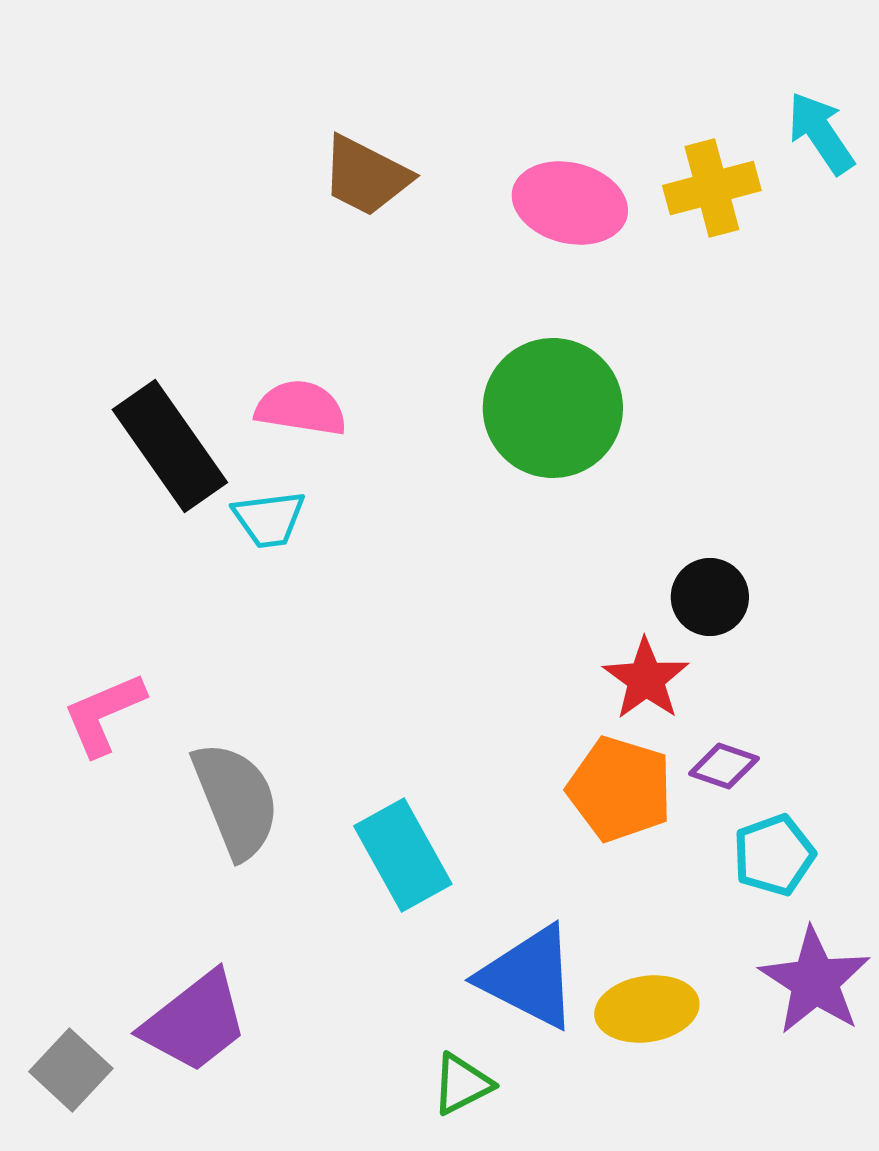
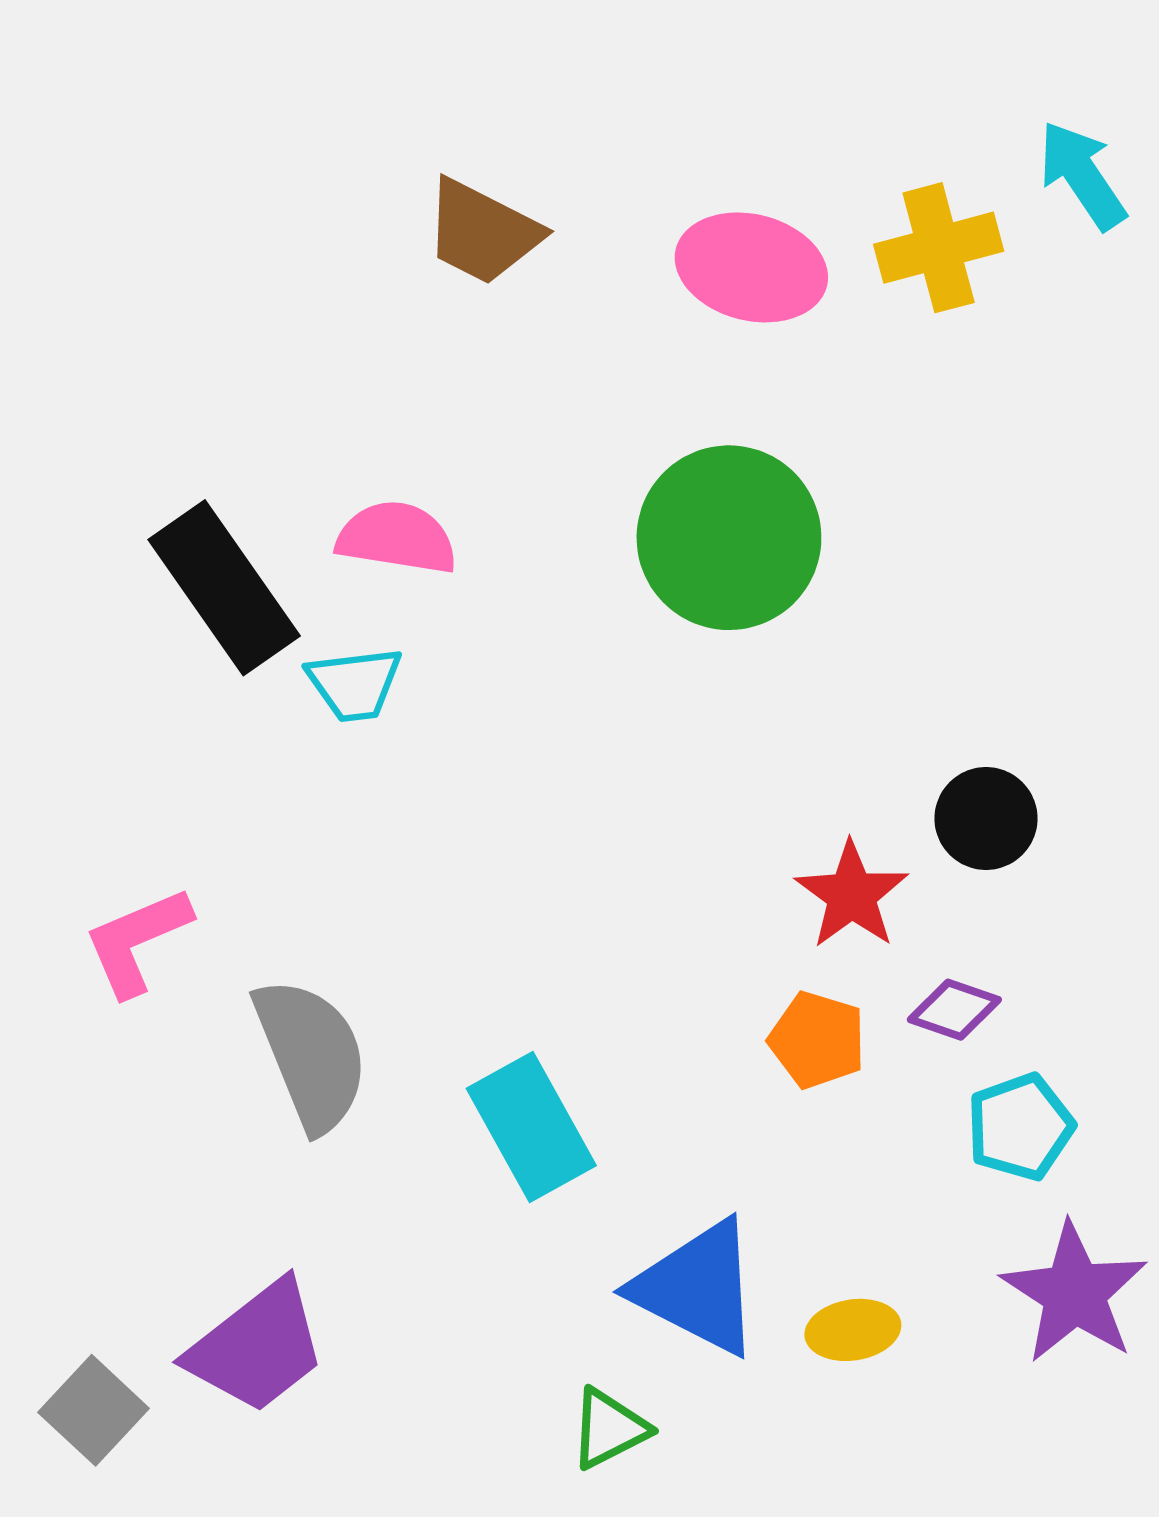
black circle: (710, 597) -> (986, 818), moved
orange pentagon: (620, 789) -> (817, 1040), size x0.7
yellow ellipse: (647, 1009) -> (853, 1330), size x0.7

